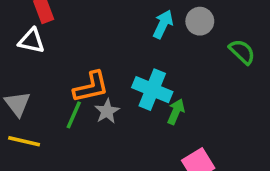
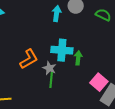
gray star: (107, 111) -> (49, 68), moved
green line: (74, 115) -> (51, 80), moved

